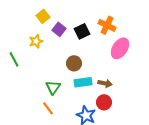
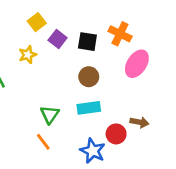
black square: (82, 31) -> (87, 42), turned 35
brown circle: (74, 63) -> (89, 77), moved
brown arrow: (105, 83) -> (139, 122), moved

